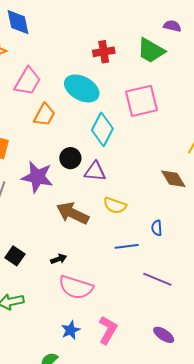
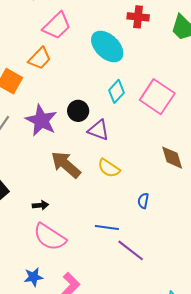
pink square: (141, 101) -> (157, 97), moved, turned 32
orange trapezoid: (44, 115) -> (40, 58), moved
cyan diamond: (102, 129) -> (117, 91), size x0.7
blue line: (127, 246) -> (107, 228), moved

